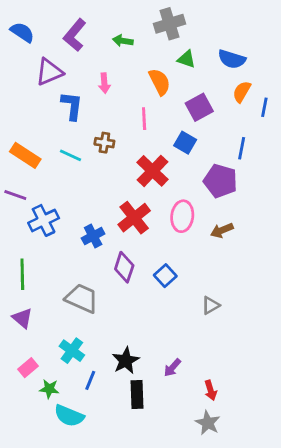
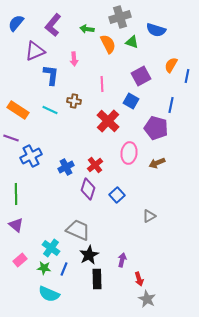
blue semicircle: (22, 32) -> (16, 23), turned -84
blue semicircle: (232, 59) -> (156, 30), moved
orange semicircle: (160, 82) -> (108, 44), moved
red cross: (134, 218) -> (95, 165), moved, size x0.7
gray trapezoid: (82, 298) -> (78, 230), moved
purple arrow: (172, 368) -> (122, 260), turned 152
green star: (49, 389) -> (44, 268), moved
red arrow: (211, 390) -> (139, 279), moved

